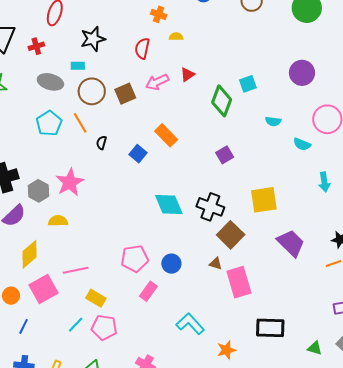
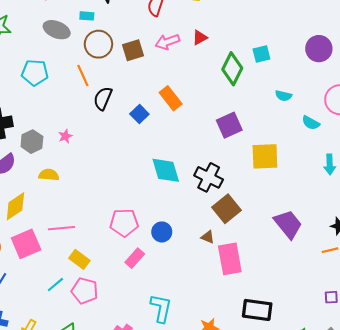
cyan pentagon: (49, 123) -> (35, 73), moved, turned 30
black semicircle: (102, 143) -> (103, 98), size x1.6
purple square: (225, 155) -> (229, 125), size x1.4
pink star: (70, 182) -> (65, 136), size x0.5
yellow square: (264, 200) -> (265, 156), moved
cyan L-shape: (190, 324) -> (161, 308), moved, turned 48

